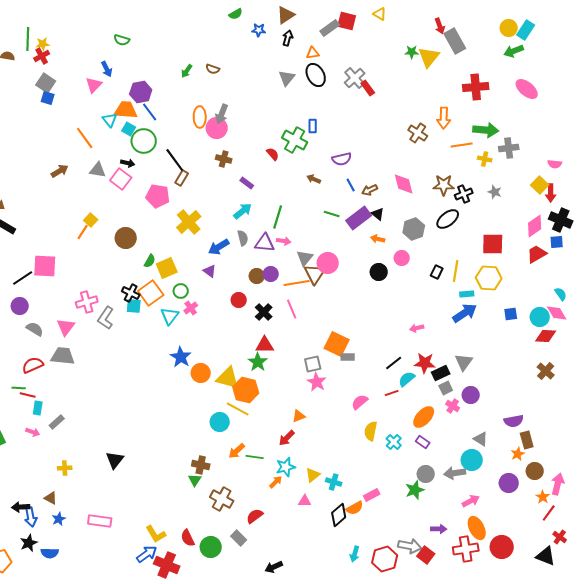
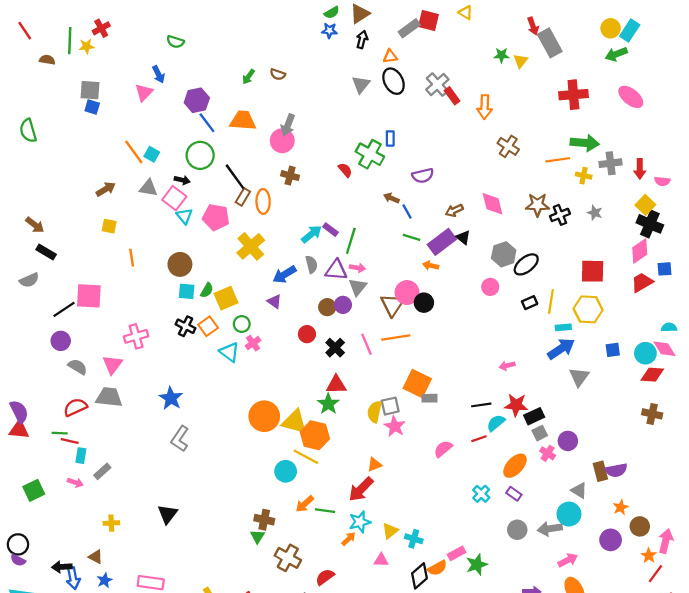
green semicircle: (236, 14) -> (332, 13), moved
red cross: (42, 56) -> (101, 28), moved
yellow triangle: (429, 57) -> (521, 61), size x0.6
gray square: (46, 83) -> (90, 90), turned -30
orange trapezoid: (126, 110) -> (243, 120), moved
orange ellipse: (200, 117) -> (263, 201), moved
orange arrow: (444, 118) -> (485, 107), moved
cyan triangle: (110, 120) -> (184, 216), moved
cyan square: (129, 129) -> (152, 154), moved
purple rectangle: (247, 183) -> (331, 230), moved
blue line: (351, 185) -> (407, 212), moved
red arrow: (551, 193) -> (640, 169), moved
black ellipse: (448, 219) -> (526, 264), moved
yellow square: (91, 220) -> (109, 226), moved, turned -32
black cross: (561, 220) -> (650, 224), moved
orange line: (83, 232) -> (132, 258), turned -42
orange arrow: (378, 239) -> (431, 266), moved
gray triangle: (305, 258) -> (358, 287), moved
black circle: (379, 272) -> (424, 303), moved
black rectangle: (437, 272) -> (530, 303), turned 40
orange line: (297, 283) -> (396, 337), moved
orange square: (151, 293) -> (208, 326), size x0.7
cyan semicircle: (561, 294) -> (669, 327), turned -56
cyan square: (134, 306) -> (187, 291), moved
cyan triangle: (170, 316) -> (229, 352), turned -30
gray L-shape: (106, 318) -> (180, 439), moved
blue star: (181, 357) -> (171, 398), moved
gray triangle: (464, 362) -> (579, 377), moved
black line: (394, 363) -> (481, 405), turned 30
brown cross: (546, 371) -> (652, 414), turned -30
orange circle: (201, 373) -> (264, 416), size x1.4
yellow semicircle: (371, 431) -> (374, 412), moved
red arrow: (287, 438) -> (361, 489), size x1.4
brown rectangle: (527, 440) -> (600, 471), moved
green star: (415, 490) -> (477, 565), moved

